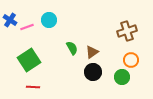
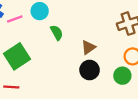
green semicircle: (72, 48) -> (57, 33), moved
red line: (33, 87) -> (11, 87), moved

